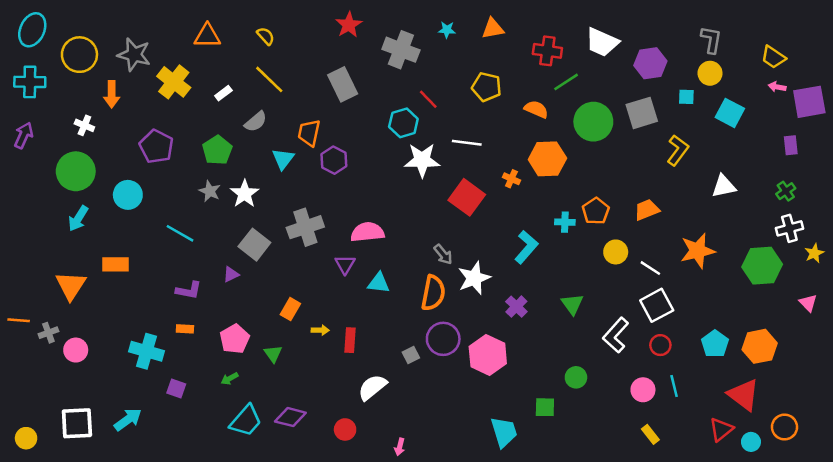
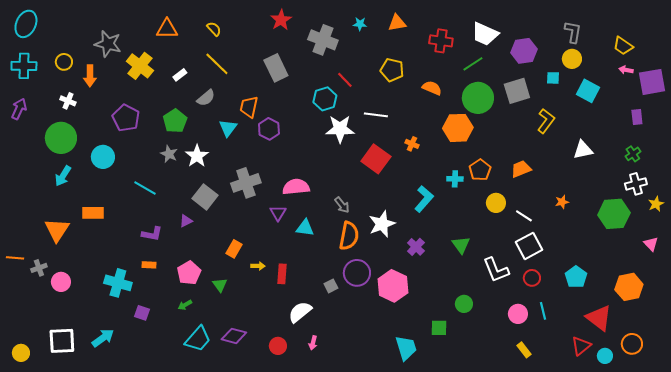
yellow circle: (79, 55) -> (64, 62), moved, size x0.6
green line: (566, 82) -> (473, 64), moved
orange hexagon: (547, 159) -> (458, 128), moved
orange star: (698, 251) -> (562, 202), size x0.5
gray arrow: (443, 254) -> (342, 205), moved
white L-shape: (616, 335) -> (496, 270), turned -64
orange hexagon: (760, 346) -> (629, 287), moved
pink arrow: (400, 447) -> (313, 343), moved

